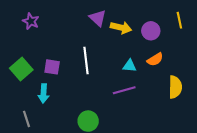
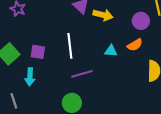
purple circle: (151, 31) -> (141, 21), moved
purple line: (124, 90) -> (82, 74), moved

